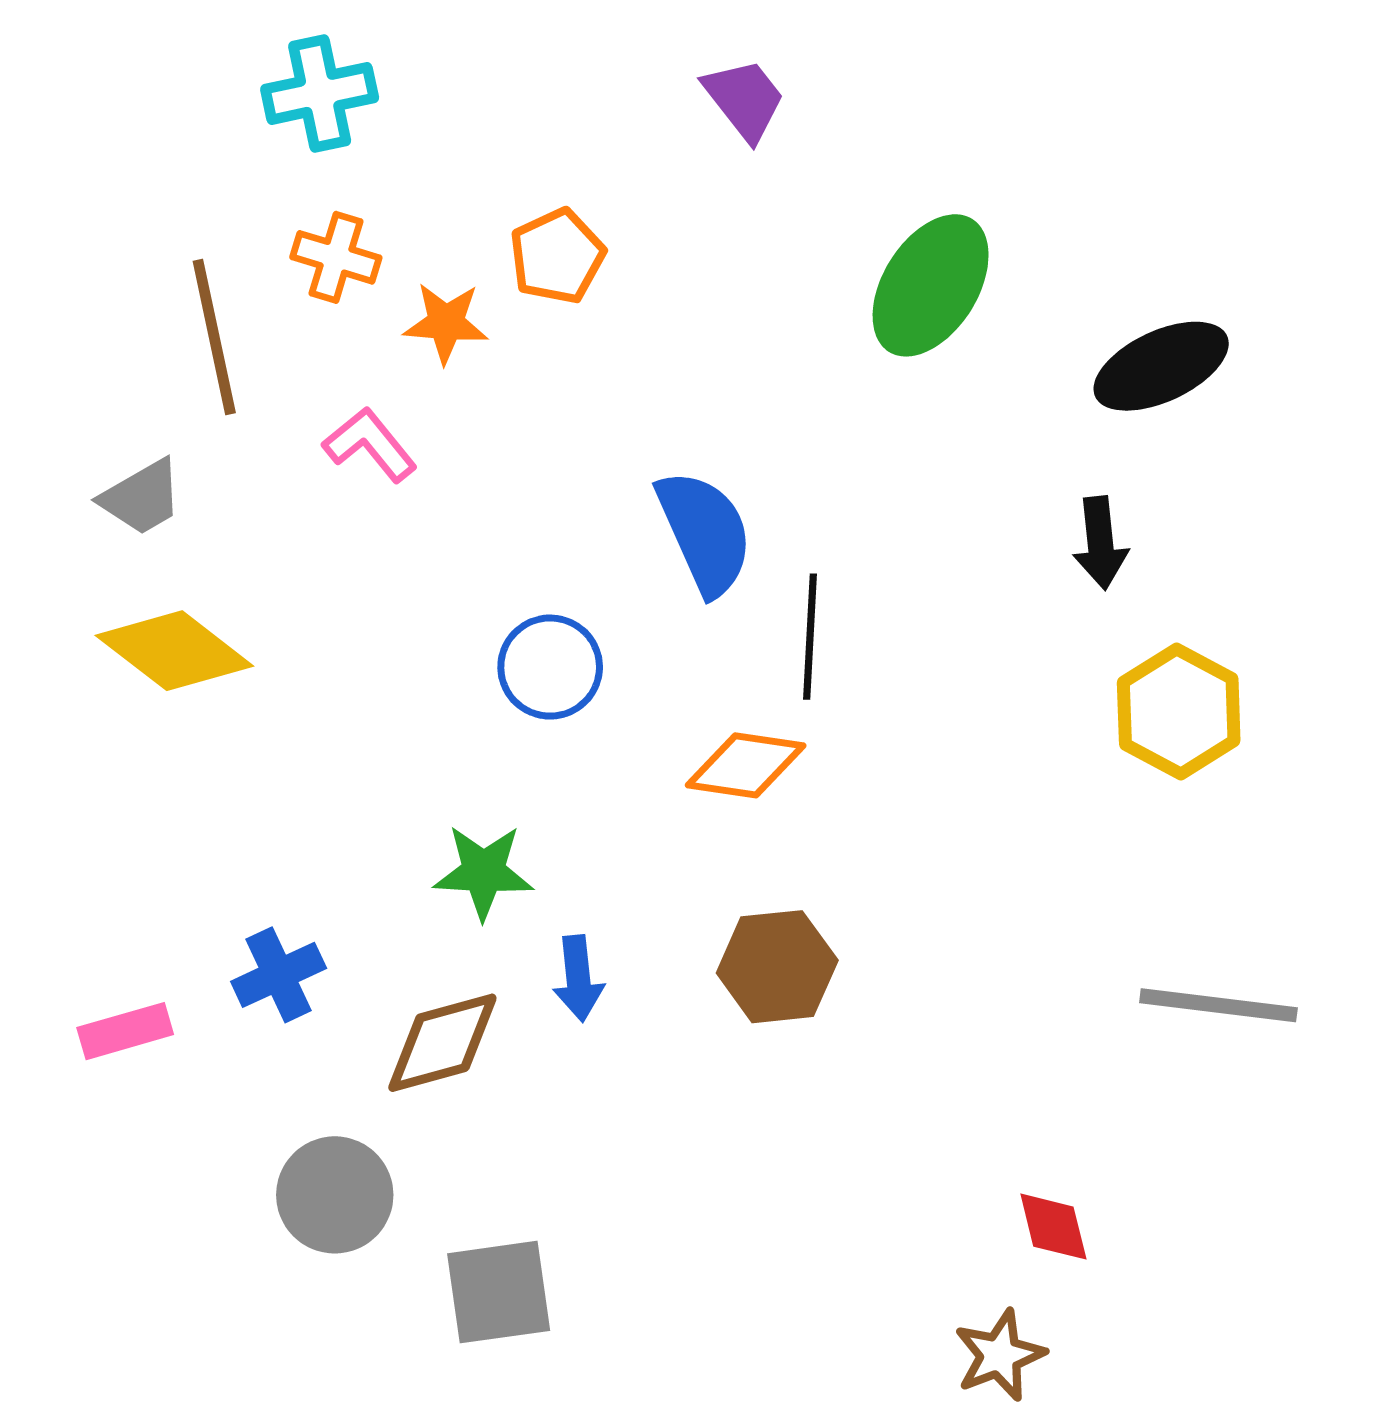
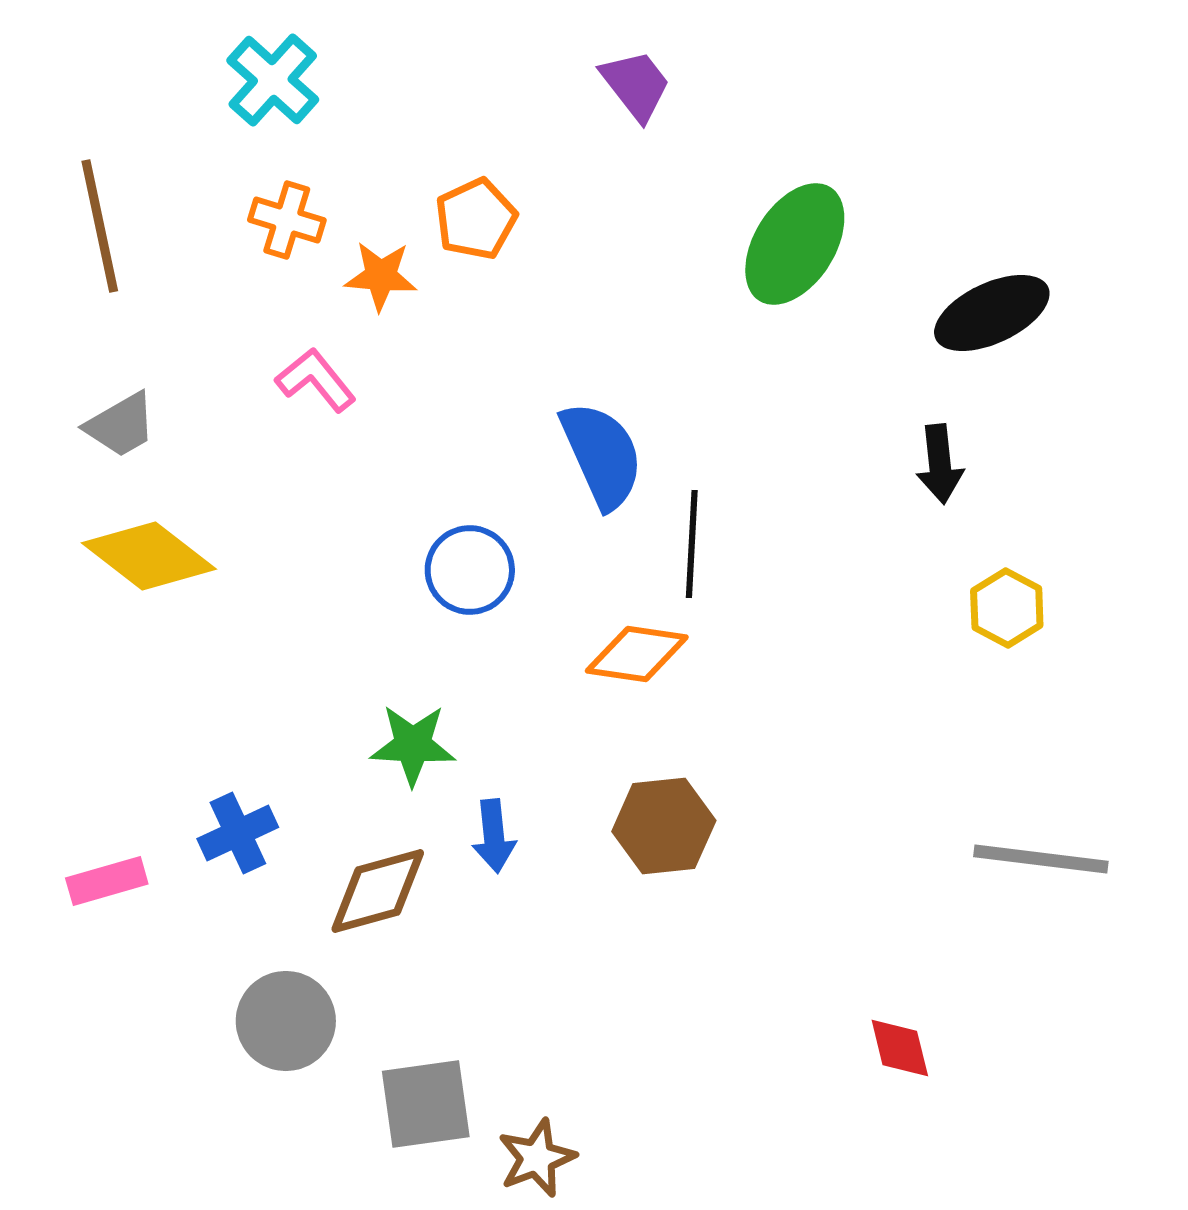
cyan cross: (320, 93) -> (273, 80), turned -36
brown line: (214, 337) -> (100, 226), moved
yellow hexagon: (1179, 712) -> (1007, 608), size x0.7
brown star: (1000, 1355) -> (537, 1158), moved

